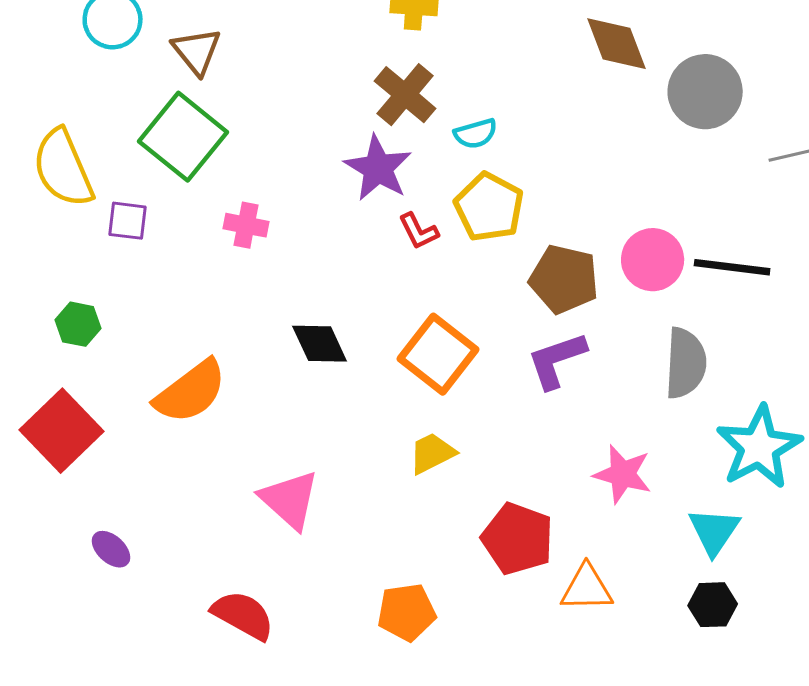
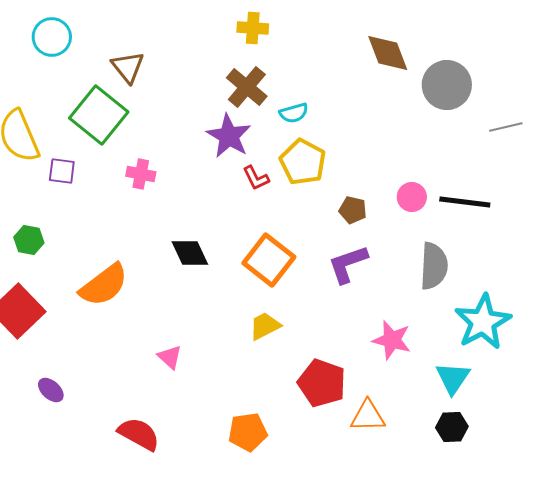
brown triangle: (197, 51) -> (128, 67), moved
pink circle: (653, 260) -> (412, 197), size x0.7
brown pentagon: (564, 279) -> (353, 210), size x0.6
pink triangle: (290, 500) -> (170, 357), size x0.6

